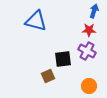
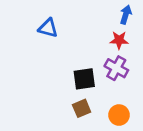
blue triangle: (36, 21) -> (48, 28), size x0.7
brown square: (48, 76) -> (82, 108), moved

